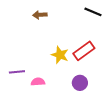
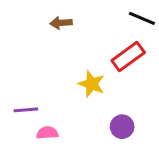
red rectangle: (84, 51) -> (128, 56), moved
pink semicircle: (38, 82) -> (47, 133), moved

